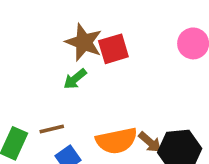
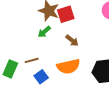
brown arrow: (150, 142) -> (72, 40), moved

